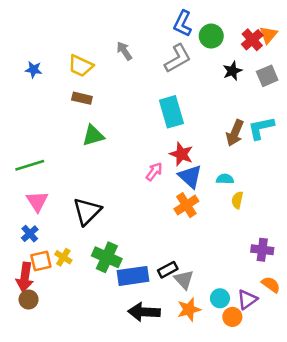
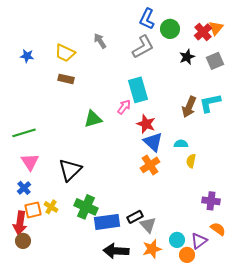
green triangle: (93, 135) -> (93, 119), moved
pink arrow: (154, 172) -> (124, 107), moved

